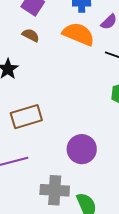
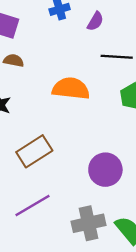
orange semicircle: (78, 34) -> (71, 88), moved

